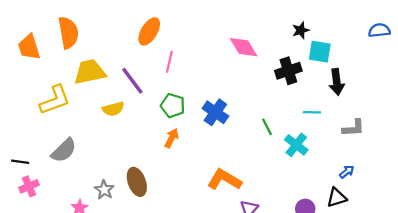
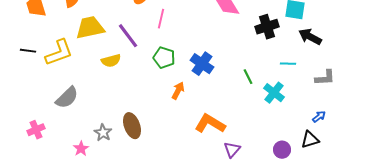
black arrow: (337, 82) -> (310, 37), turned 125
orange arrow: (172, 138) -> (178, 91), moved
black line: (20, 162) -> (28, 51), moved

